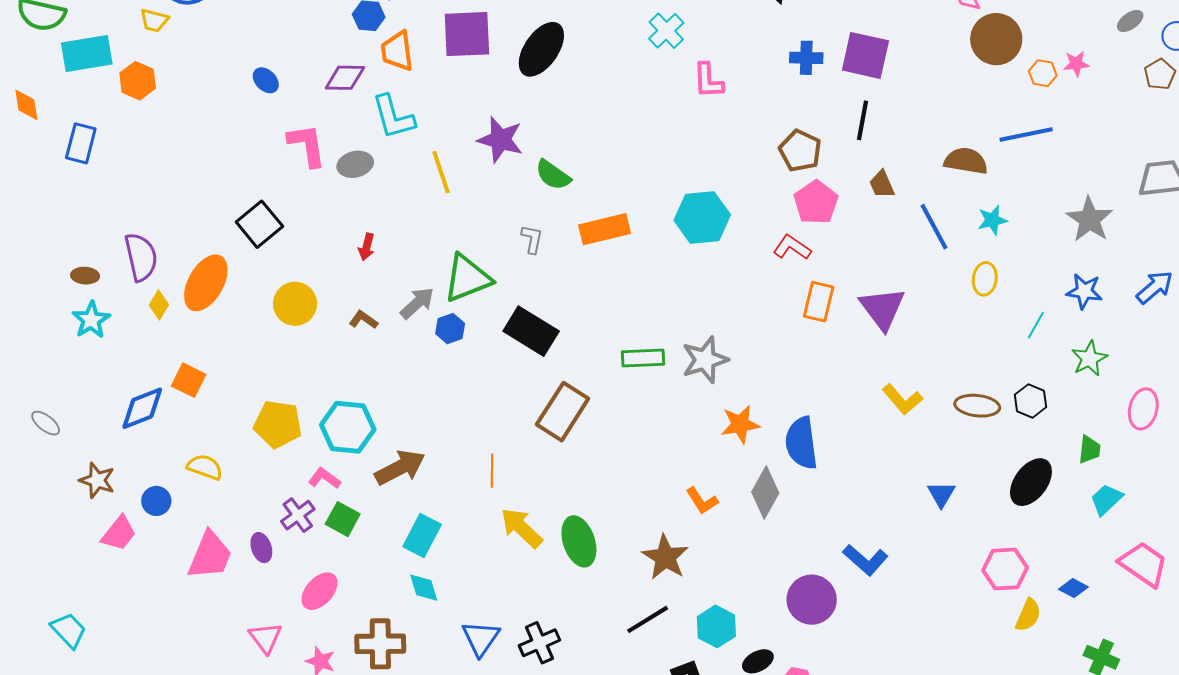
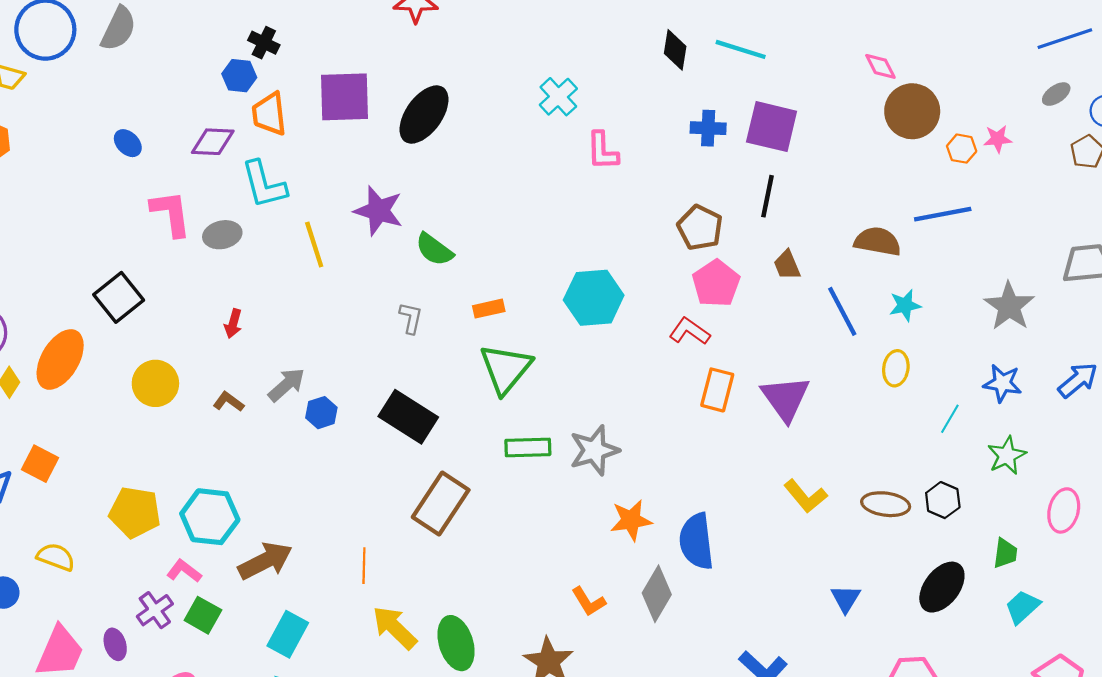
orange rectangle: (605, 229) -> (489, 309), size x0.6
green triangle: (467, 278) -> (506, 369), moved, turned -30

